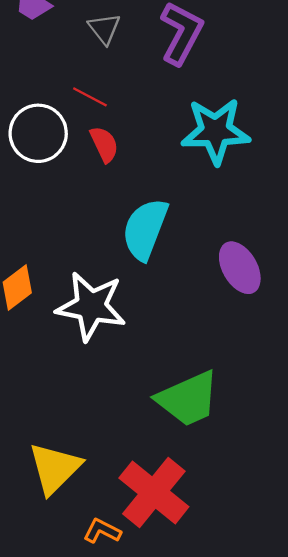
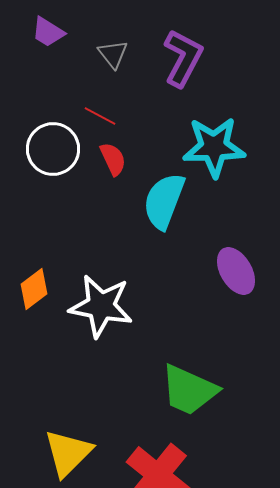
cyan semicircle: (145, 229) -> (164, 201), moved
green trapezoid: (188, 399) -> (189, 390), turned 48

